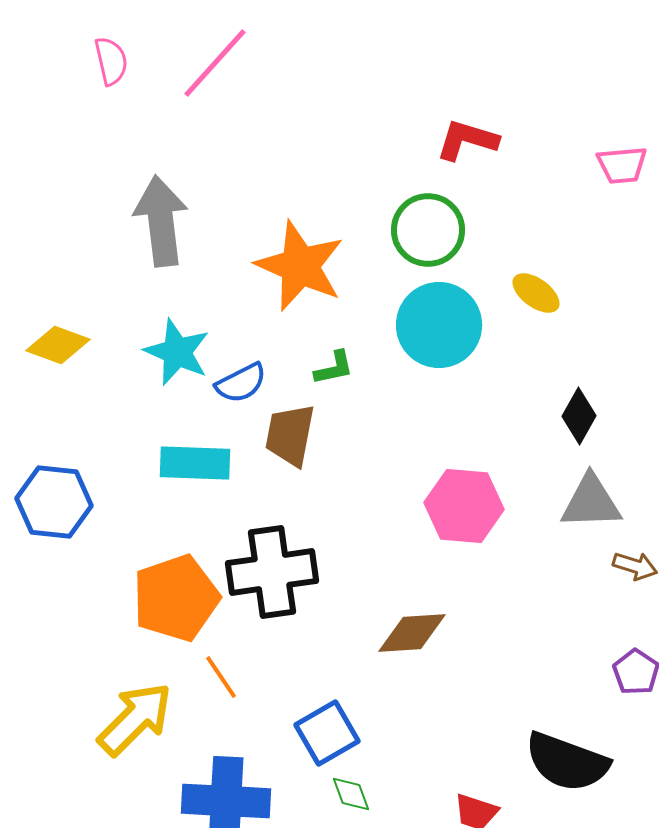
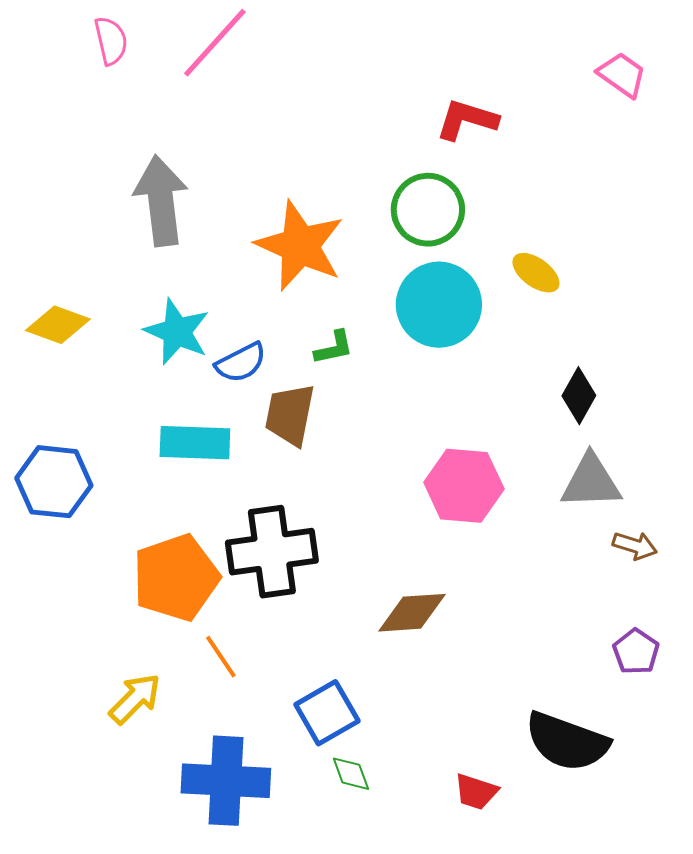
pink trapezoid: (622, 165) -> (622, 75), moved, turned -140
yellow arrow: (135, 719) -> (135, 699), size x0.7

